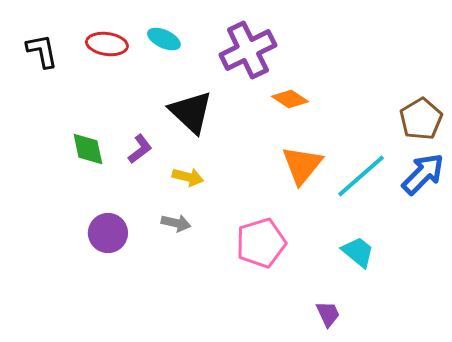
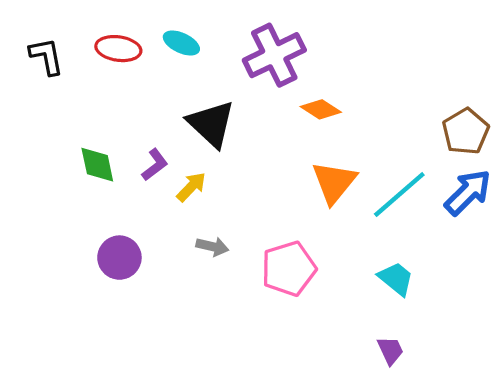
yellow arrow: (188, 177) -> (191, 187), moved, turned -60
gray arrow: (176, 223) -> (212, 247), moved
purple trapezoid: (328, 314) -> (390, 350), moved

